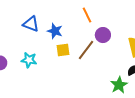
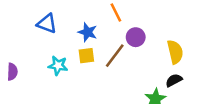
blue star: (55, 31) -> (88, 32), moved
cyan star: (29, 60) -> (58, 66), moved

